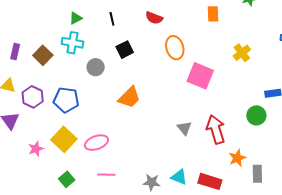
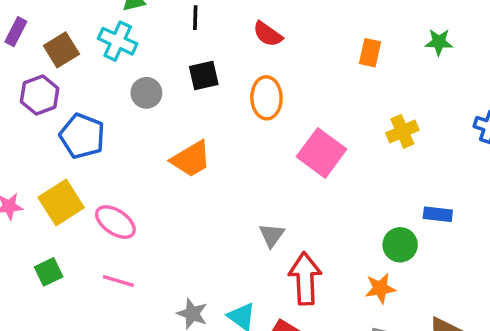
orange ellipse: (175, 48) -> (266, 98), moved
purple hexagon: (33, 97) -> (40, 95), moved
red arrow: (216, 129) -> (305, 279), moved
pink ellipse: (96, 143) -> (115, 222), turned 40
orange star: (237, 158) -> (380, 288), moved

